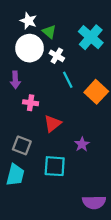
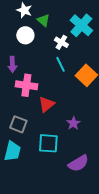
white circle: (30, 48) -> (25, 35), size x0.7
white cross: (57, 56) -> (61, 42), moved
pink cross: (31, 103) -> (26, 85), size x1.5
purple semicircle: (94, 202) -> (78, 163), moved, turned -30

